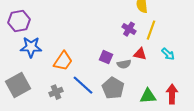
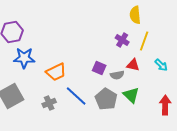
orange trapezoid: (63, 61) -> (56, 72), turned 30
green triangle: (148, 96) -> (131, 95), moved, turned 48

